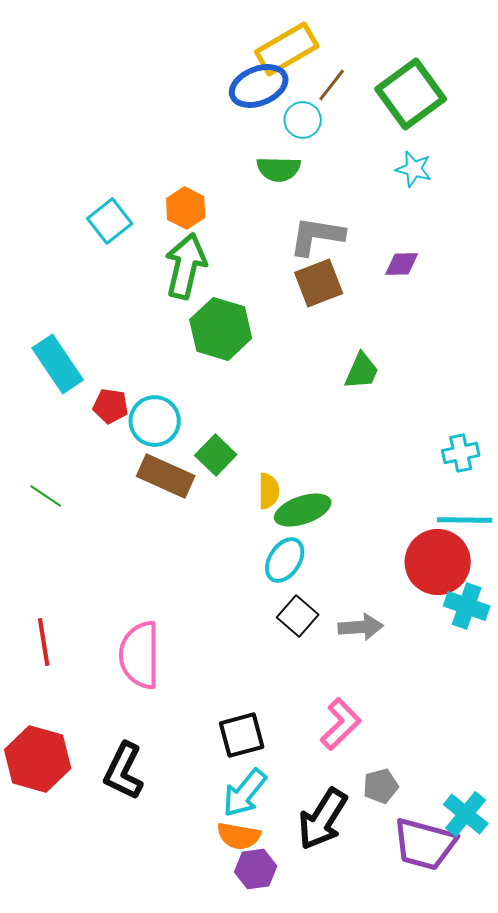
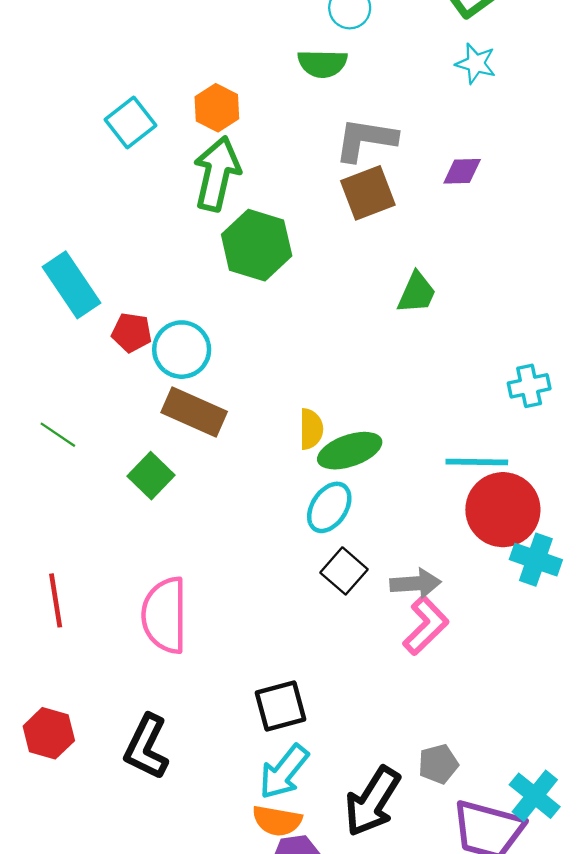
green square: (216, 455) -> (151, 476), moved
cyan line: (465, 520) -> (477, 462), moved
pink L-shape: (341, 724) -> (426, 625), moved
red hexagon: (38, 759) -> (49, 733), size x0.7

